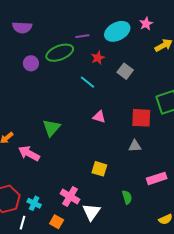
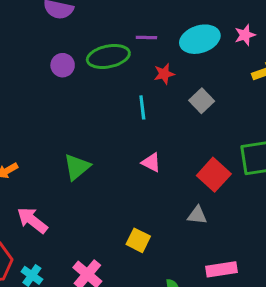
cyan line: (87, 82) -> (142, 107), turned 35
red square: (141, 118) -> (214, 175), turned 30
pink arrow: (29, 153) -> (32, 220), moved

